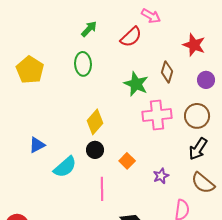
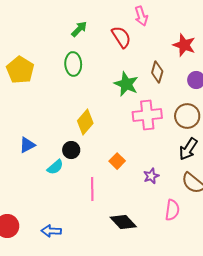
pink arrow: (151, 16) -> (141, 16), turned 42
red semicircle: (131, 37) -> (121, 37), turned -80
black circle: (95, 150) -> (71, 150), moved
cyan semicircle: (65, 167) -> (55, 167), size x0.7

